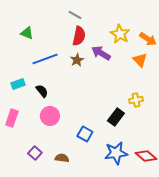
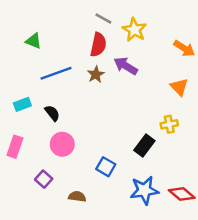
gray line: (75, 15) -> (103, 19), moved
yellow star: (120, 34) -> (134, 30), moved
orange triangle: (140, 60) -> (179, 87), moved
purple square: (35, 153) -> (44, 179), moved

